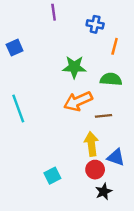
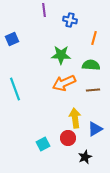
blue cross: (95, 24) -> (70, 20), moved
brown line: (104, 116) -> (93, 90), moved
blue triangle: (116, 157) -> (95, 129), turned -49
red circle: (95, 170) -> (68, 138), moved

